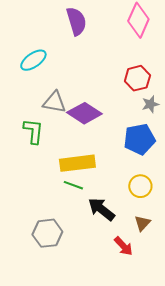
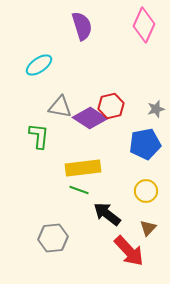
red hexagon: (137, 78) -> (111, 106), moved
red arrow: (123, 246) -> (129, 251), size x1.6

